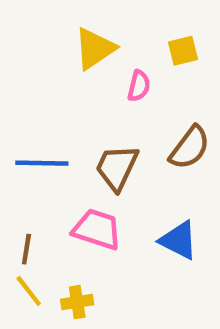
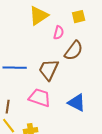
brown semicircle: (190, 148) -> (74, 51), moved

